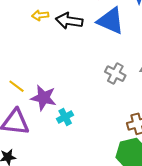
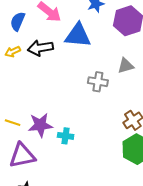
cyan cross: (65, 117) -> (66, 136), turned -35

